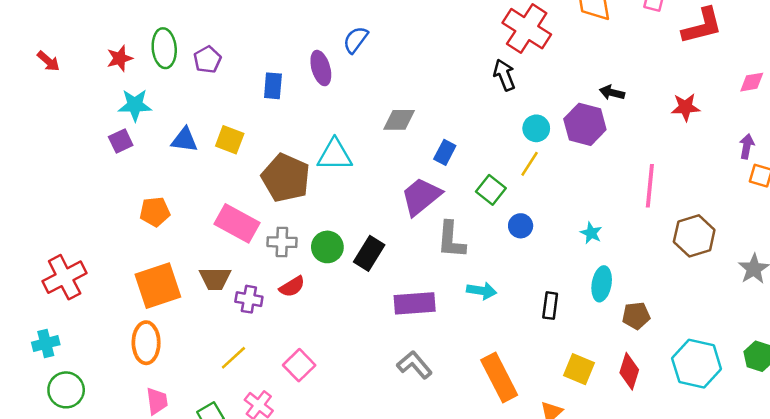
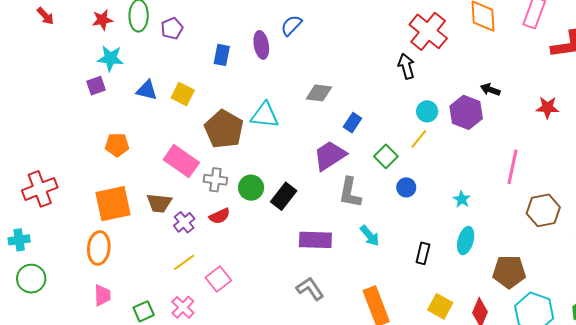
cyan arrow: (482, 291) -> (370, 236), turned 35
purple cross: (249, 299) -> (184, 222), turned 35
brown pentagon: (636, 316) -> (509, 272), moved, size x1.5
yellow line: (233, 358) -> (184, 262), moved

